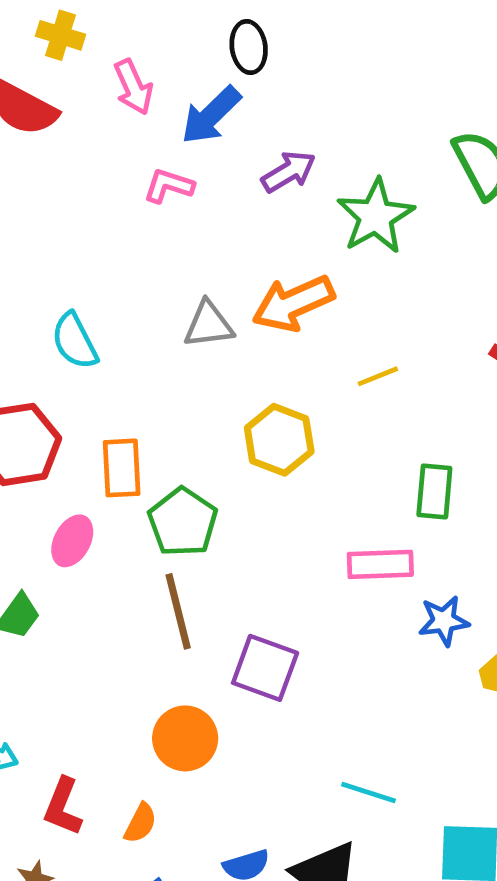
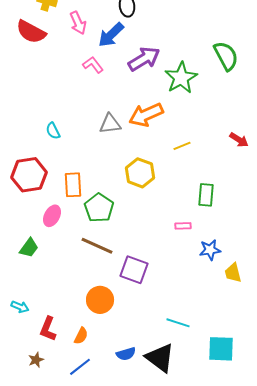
purple arrow: (289, 172) -> (144, 59), size x1.4
pink L-shape: (169, 186) -> (93, 65), turned 35
cyan semicircle: (75, 341) -> (53, 131), size x0.7
pink rectangle: (380, 564) -> (183, 226), size x0.6
brown line: (178, 611) -> (97, 246), turned -52

